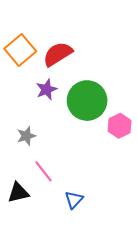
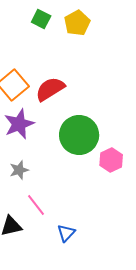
purple star: (47, 89) -> (19, 124), moved, size x1.4

